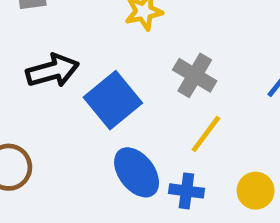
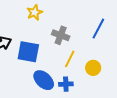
blue square: (113, 100) -> (28, 52), turned -30
yellow circle: (256, 191) -> (93, 68), moved

